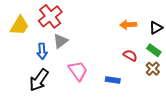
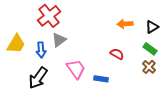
yellow trapezoid: (19, 26) -> (16, 44), moved
red semicircle: (130, 55) -> (117, 54), moved
blue rectangle: (113, 80) -> (101, 79), moved

